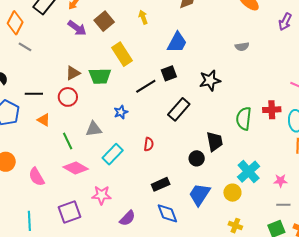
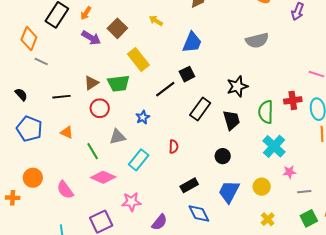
yellow arrow: (143, 17) -> (156, 21), turned -32
gray semicircle: (242, 47) -> (257, 40), size x1.6
black star: (210, 80) -> (237, 86), moved
black line: (34, 94) -> (61, 97), moved
red circle: (68, 97) -> (100, 108), moved
black trapezoid: (215, 141) -> (231, 120), moved
cyan cross: (249, 172) -> (274, 146), moved
pink star: (281, 181) -> (289, 172), moved
gray line: (283, 205) -> (304, 192), moved
yellow cross: (235, 226) -> (268, 219), turned 32

